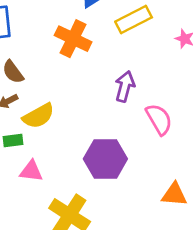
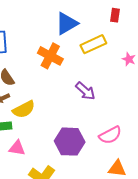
purple arrow: (125, 86) -> (85, 91), turned 115
pink semicircle: (159, 119) -> (110, 135), moved, turned 90

